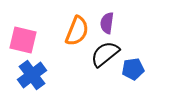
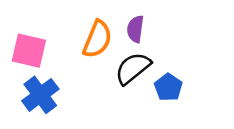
blue pentagon: (133, 69) -> (168, 87), turned -30

